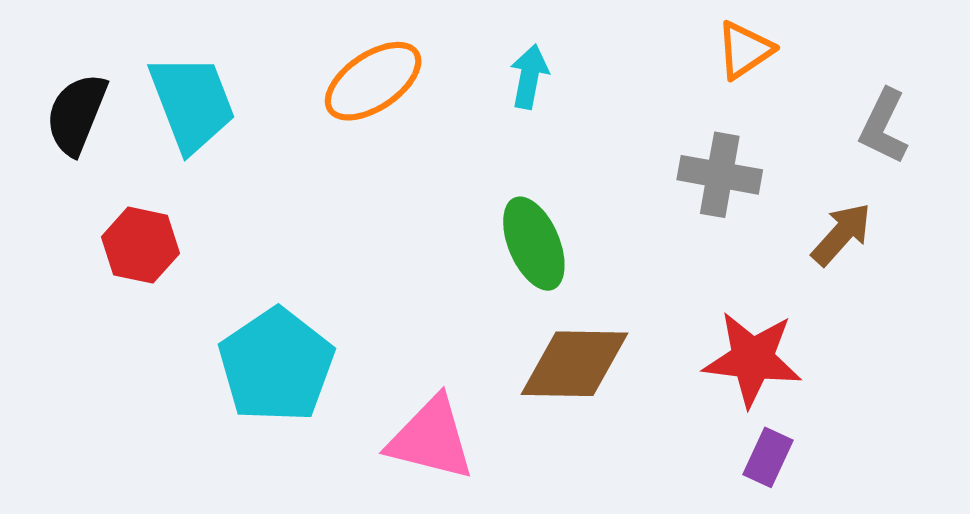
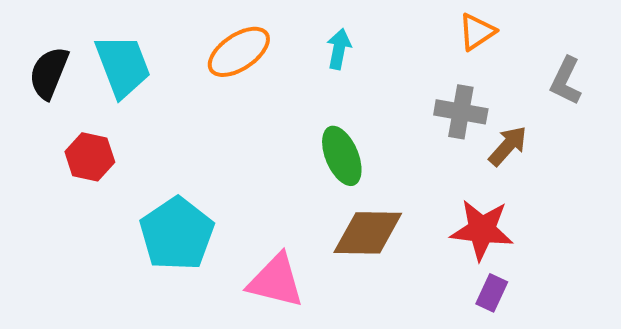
brown arrow: (841, 234) -> (508, 146), moved

